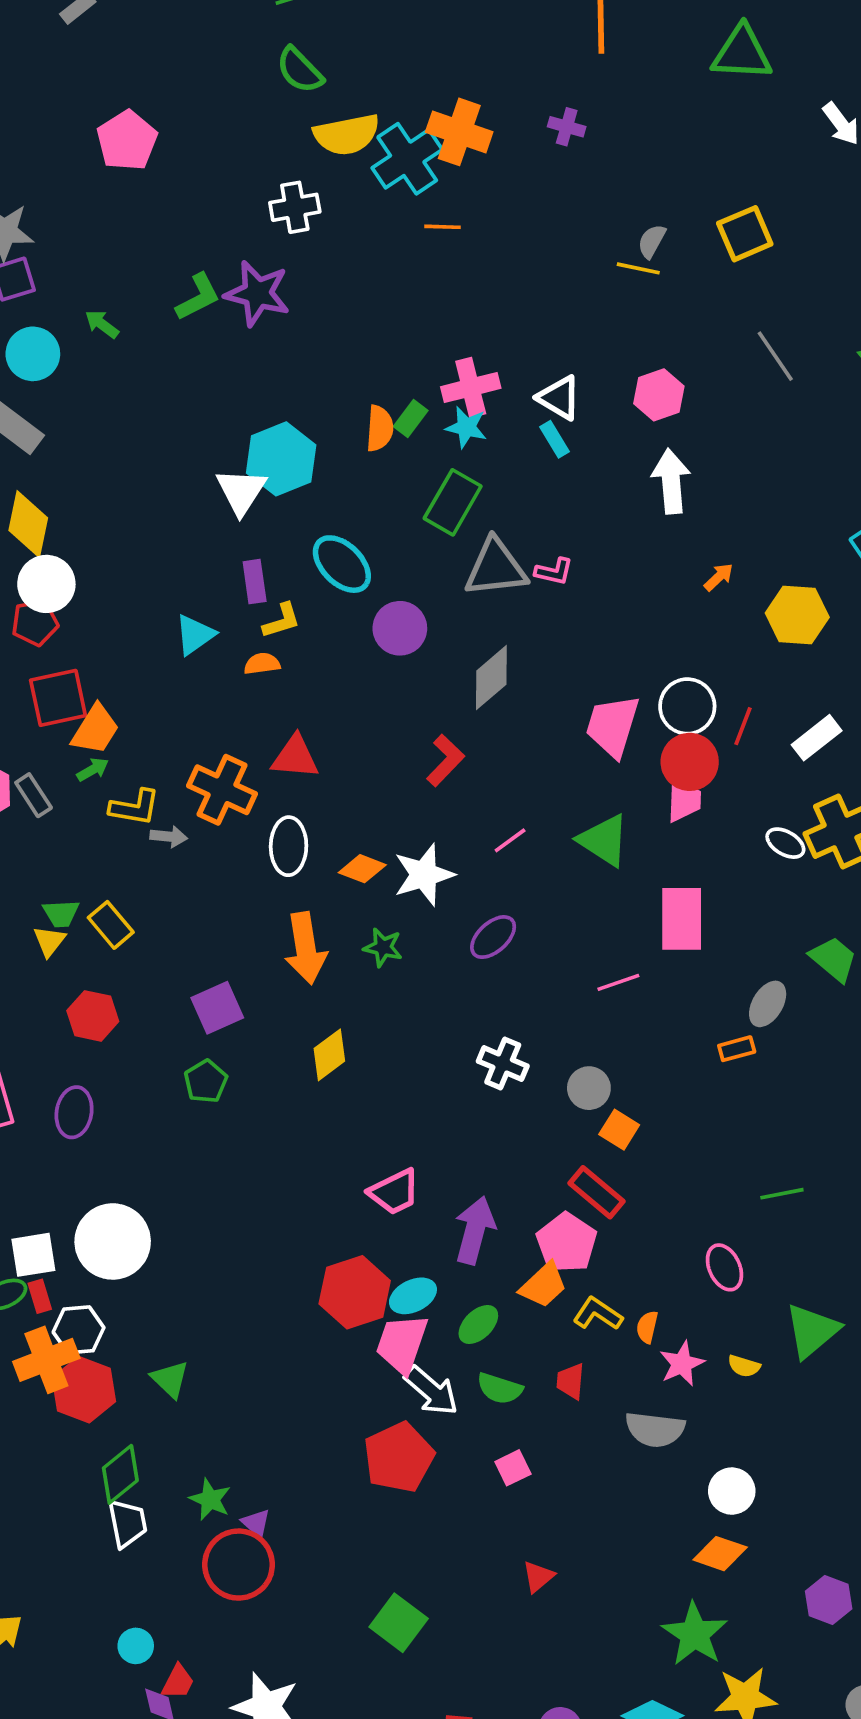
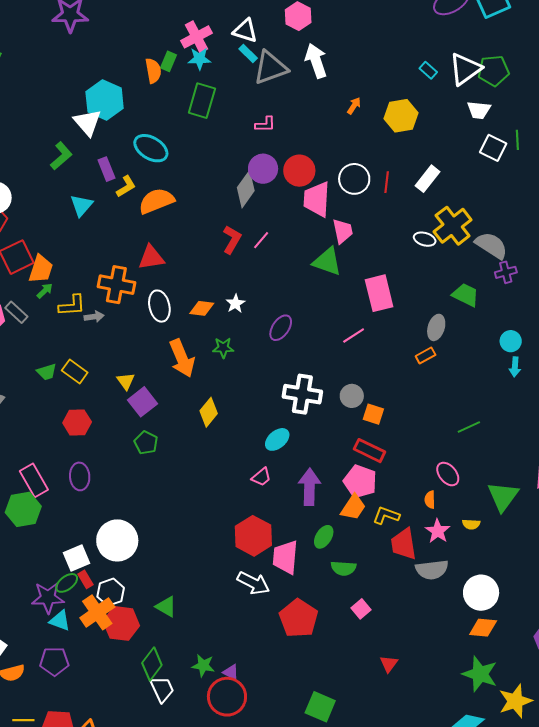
green L-shape: (198, 297) -> (61, 156), moved
gray triangle: (496, 568) -> (270, 68), moved
purple circle: (400, 628) -> (263, 169), moved
orange semicircle: (262, 664) -> (156, 201), moved, size x1.8
red circle: (690, 762) -> (299, 171), moved
pink trapezoid: (684, 800) -> (343, 231), moved
pink line: (510, 840) -> (261, 240), moved
white star: (424, 875) -> (235, 304), size x0.6
yellow triangle: (49, 941) -> (126, 381), moved
white cross: (503, 1064) -> (302, 394), size x1.4
pink trapezoid: (394, 1192) -> (261, 477), size x0.7
cyan ellipse: (413, 1296) -> (277, 439), moved
orange semicircle: (647, 1327) -> (430, 500), moved
red trapezoid: (571, 1381) -> (404, 544), moved, size x1.6
white arrow: (431, 1391) -> (253, 583), moved
white circle: (732, 1491) -> (481, 593), size x1.4

